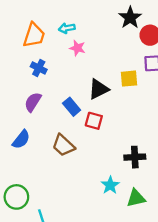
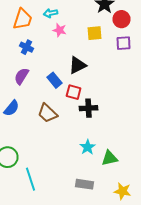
yellow square: (129, 79) -> (94, 33), moved
black cross: (135, 157) -> (88, 108), moved

